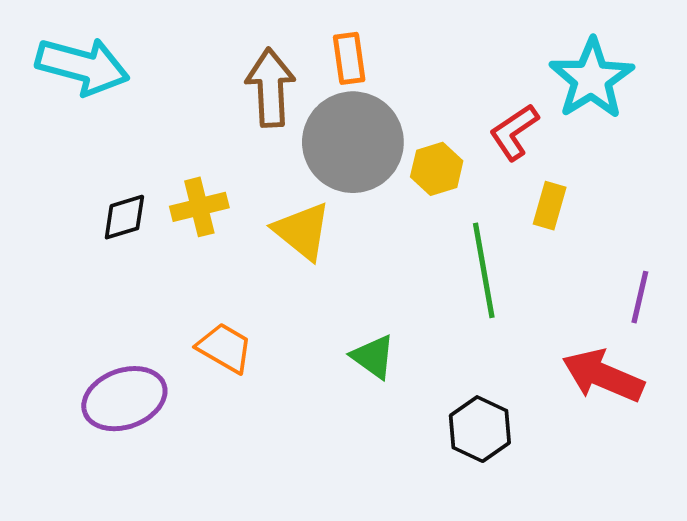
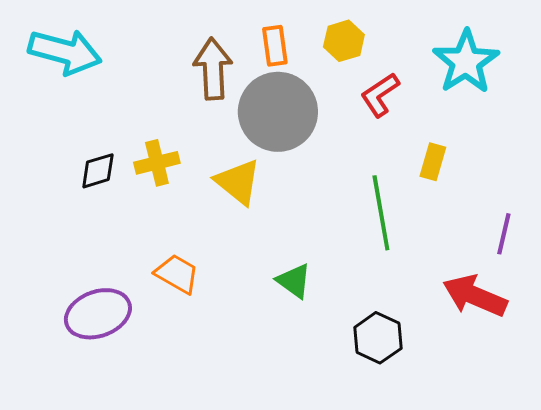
red L-shape: (514, 132) -> (380, 95), moved
yellow hexagon: (437, 169) -> (344, 41), moved

